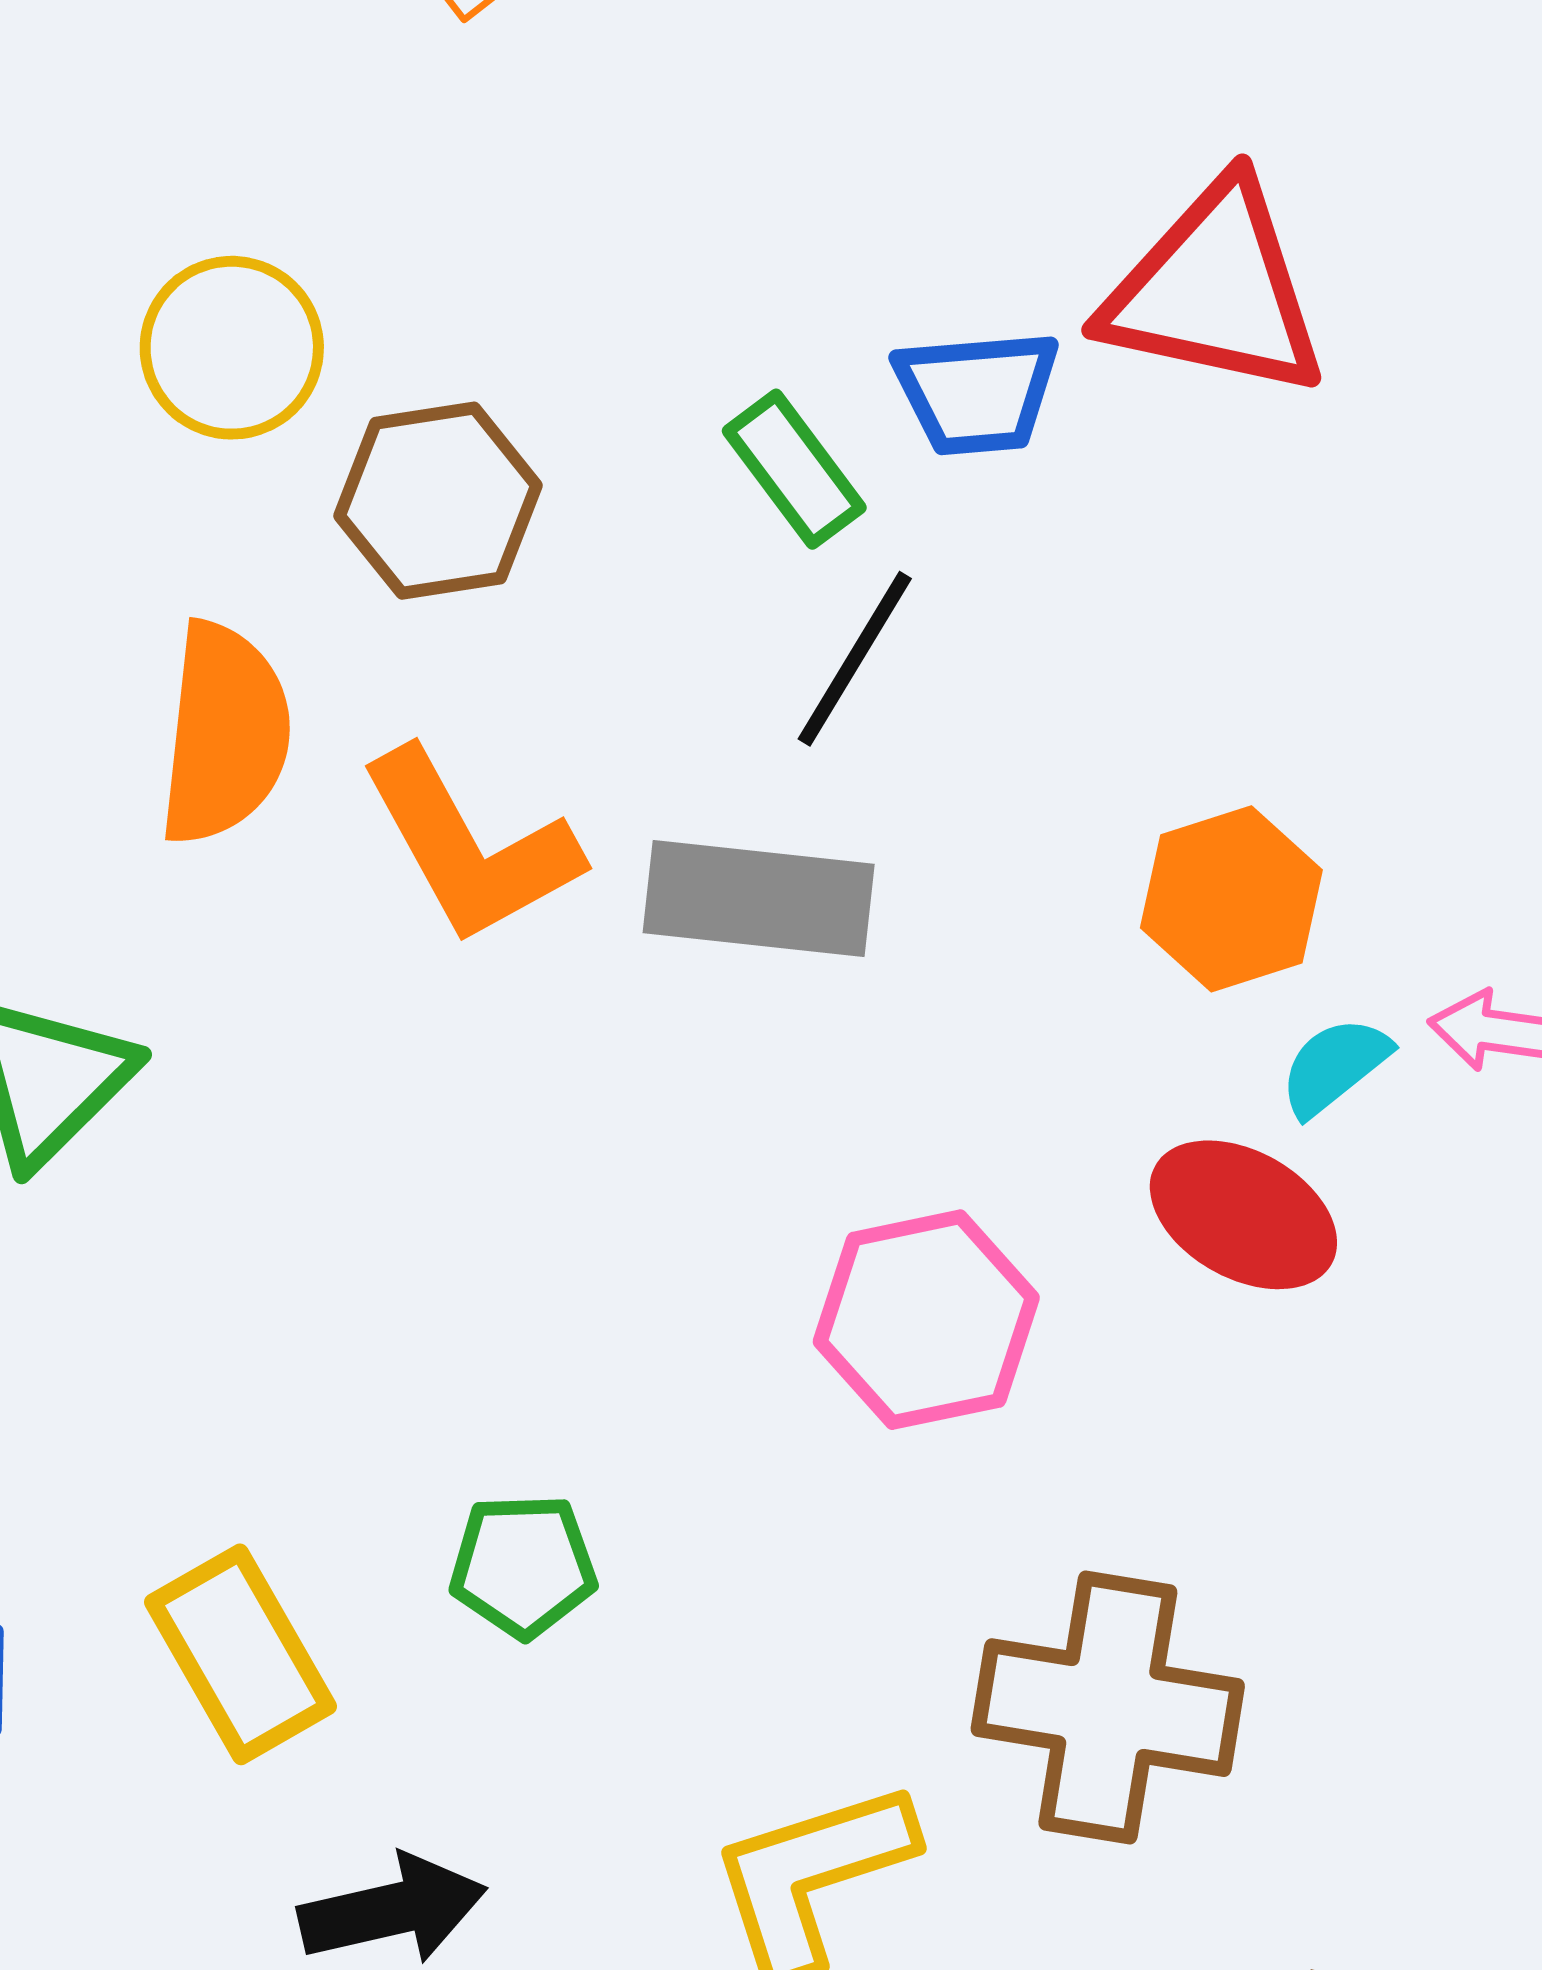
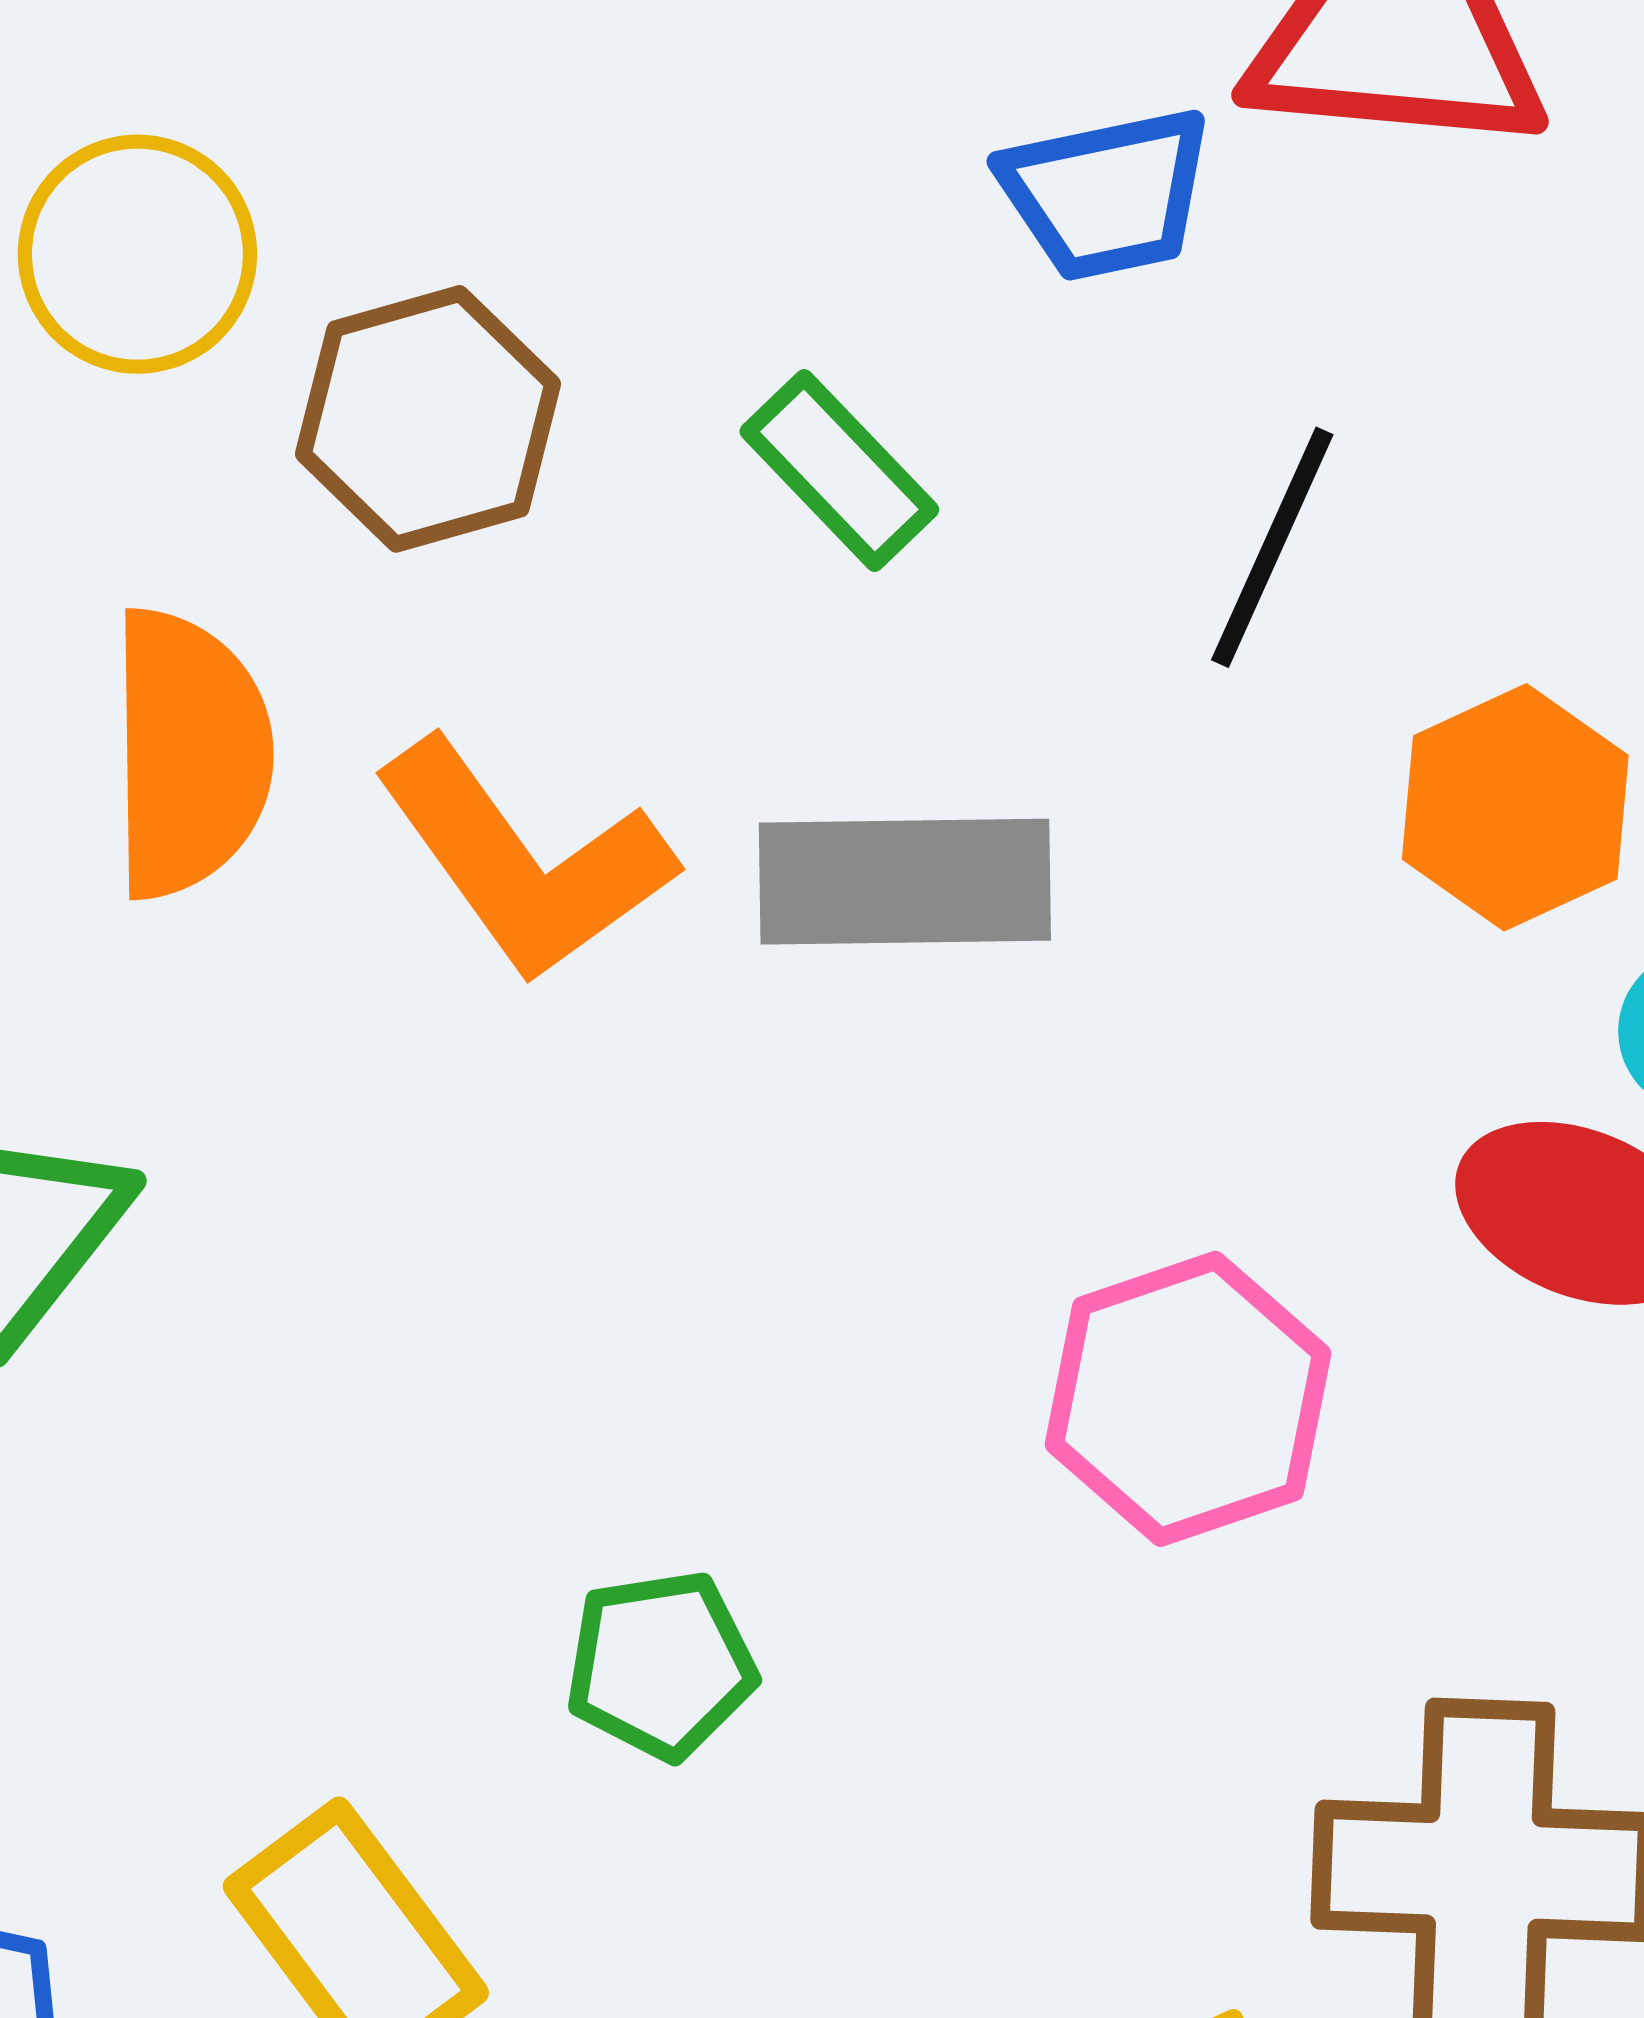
green rectangle: (794, 469) -> (839, 471), moved
black line: (855, 659) -> (1272, 547), moved
green pentagon: (523, 1566) -> (661, 1665), moved

